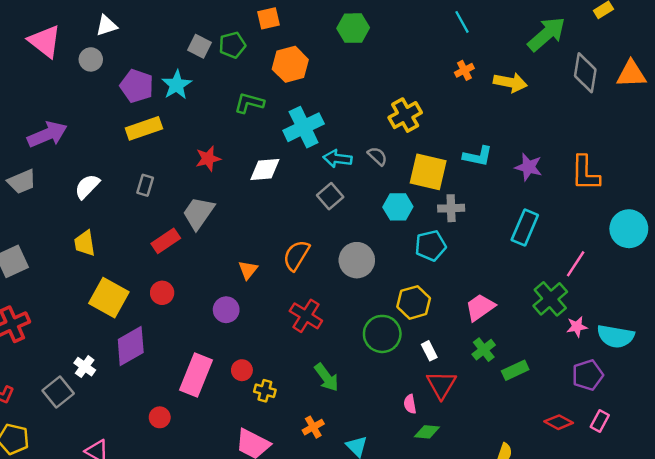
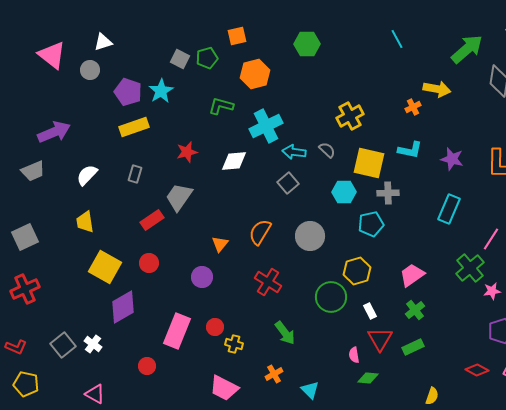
orange cross: (464, 70) -> (413, 107), moved
white cross: (85, 367) -> (93, 344), moved
green rectangle: (515, 370) -> (413, 347), moved

